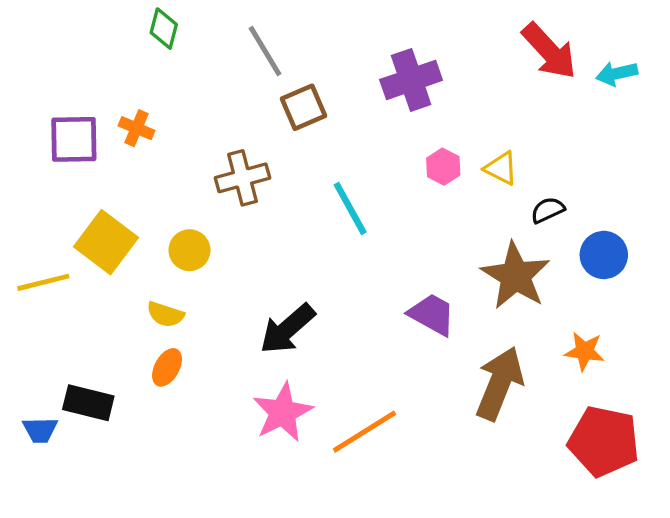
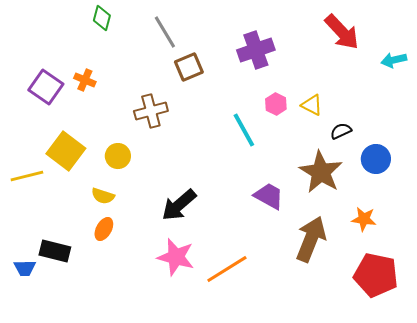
cyan arrow: (617, 74) -> (394, 60), moved
purple square: (74, 139) -> (46, 87), turned 36
cyan line: (350, 208) -> (244, 130), moved
pink star: (283, 412) -> (176, 257), turned -30

